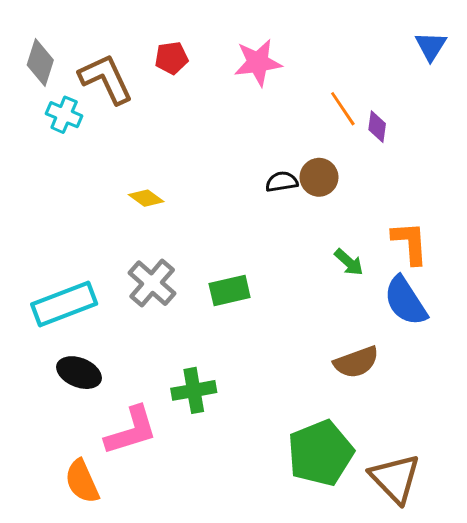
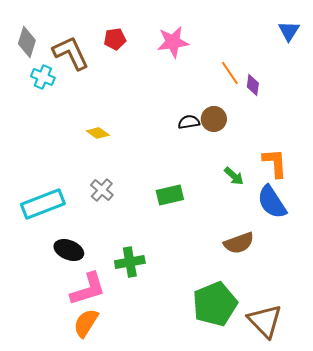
gray cross: (152, 283) -> (102, 190), size x0.7
green rectangle: (230, 291) -> (170, 195), moved
black ellipse: (79, 373) -> (69, 250), moved
orange semicircle: (82, 481) -> (86, 323), moved, turned 56

